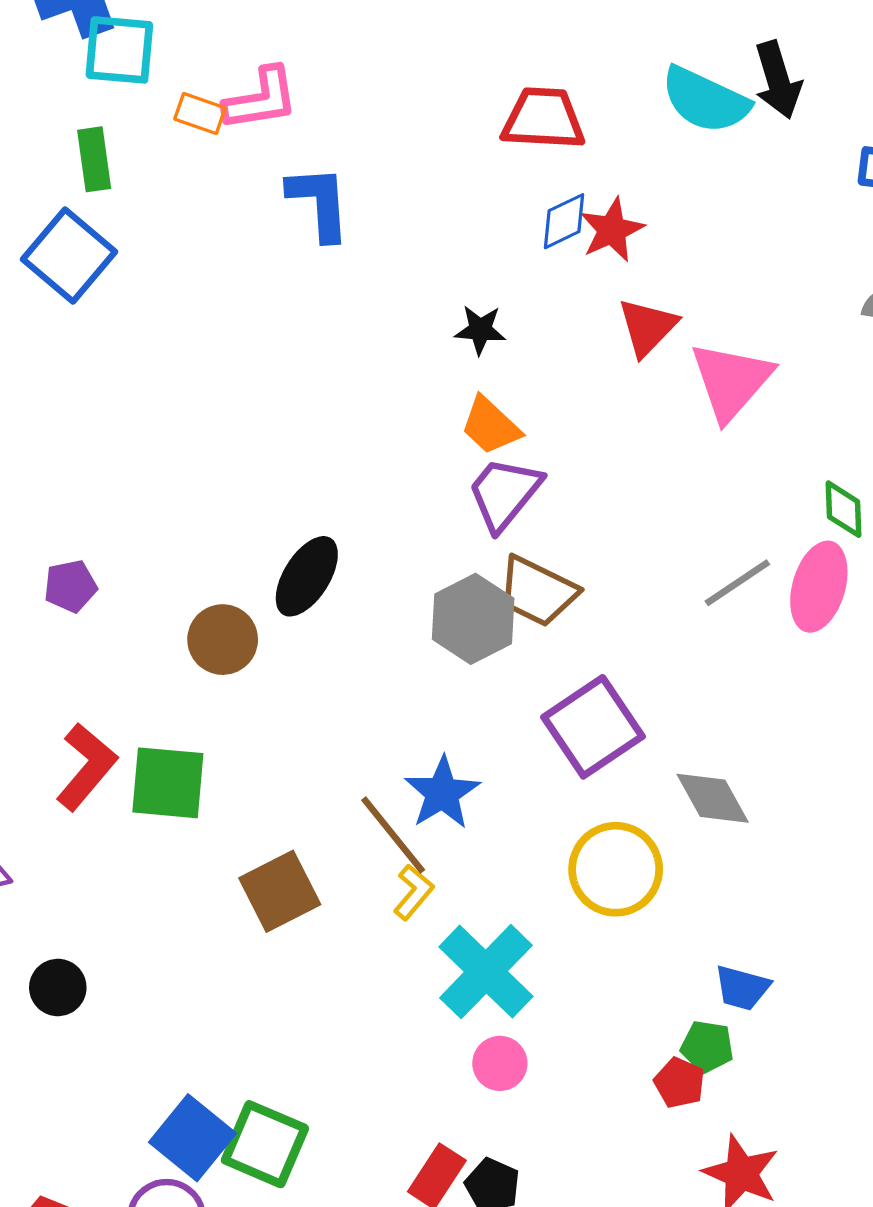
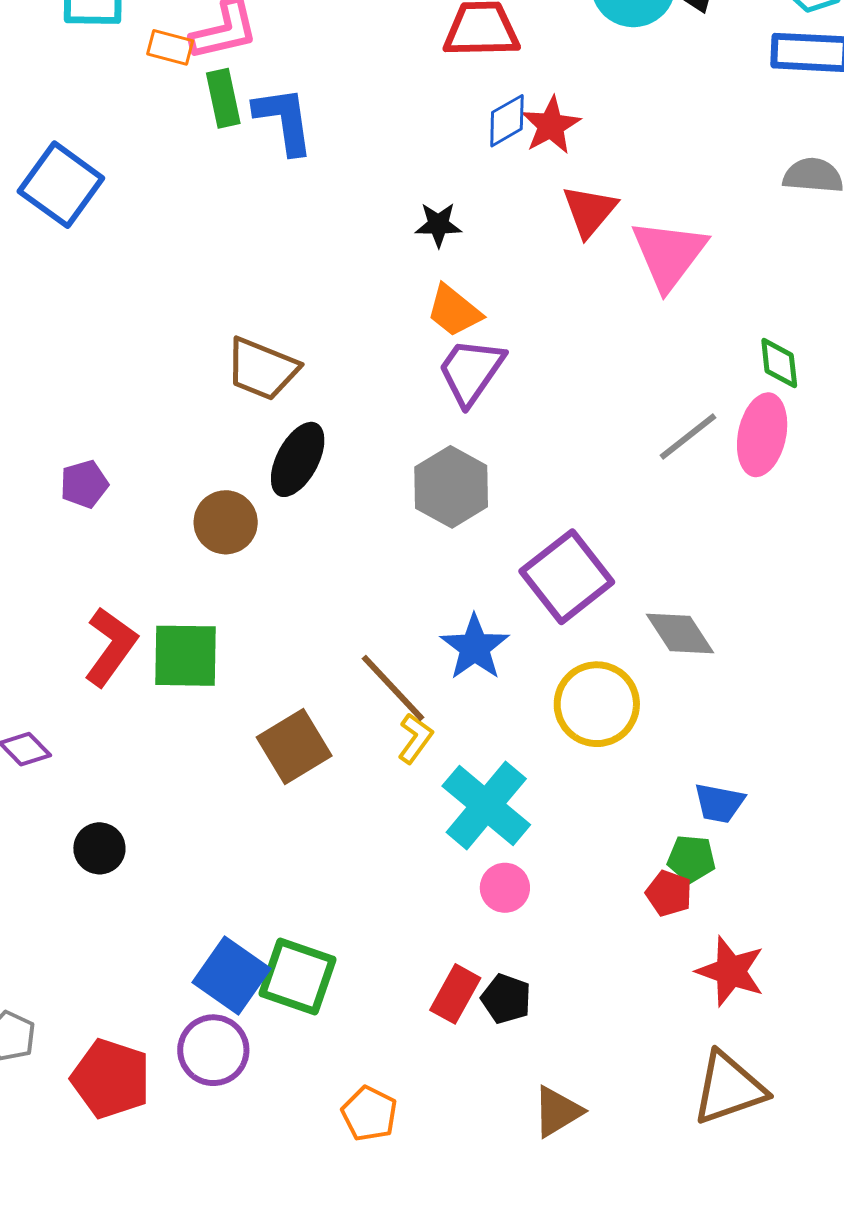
green rectangle: (94, 159) -> (223, 98), moved
brown trapezoid: (538, 591) -> (262, 369), moved
blue star: (442, 793) -> (475, 647), moved

